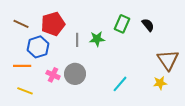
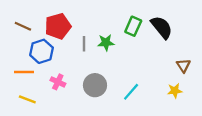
black semicircle: (148, 25) -> (162, 27), size x1.6
brown triangle: (168, 60) -> (183, 66), size x0.6
gray circle: (75, 74) -> (95, 85), moved

